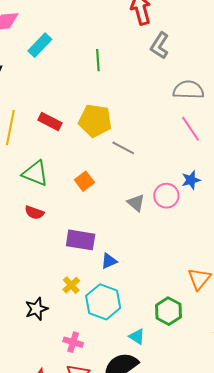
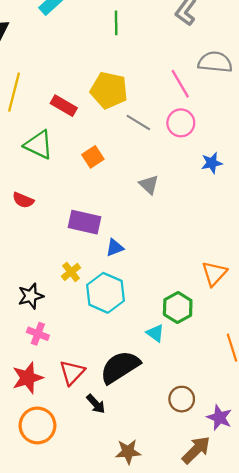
red rectangle: (50, 121) -> (64, 106), moved
pink line: (191, 129) -> (180, 84), moved
pink circle: (166, 196) -> (181, 123), moved
red semicircle: (34, 213) -> (23, 200), moved
cyan triangle: (137, 337) -> (155, 333), moved
pink cross: (73, 342) -> (38, 334), moved

